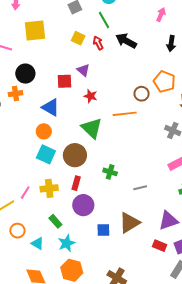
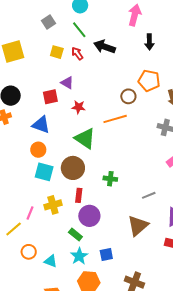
pink arrow: (161, 15) -> (135, 15), size x1.5
gray line: (140, 188) -> (149, 195), moved
green rectangle: (55, 221) -> (75, 235), moved
blue square: (103, 230) -> (106, 255), moved

